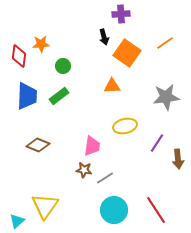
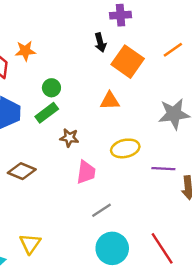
green circle: (63, 66) -> (51, 88), moved
purple line: (157, 143) -> (163, 169), turned 60
brown star: (84, 170) -> (69, 138), moved
yellow triangle: (45, 206) -> (30, 244), size x0.7

